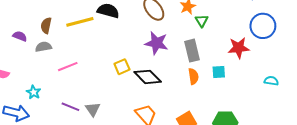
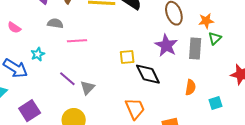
gray semicircle: (43, 47) -> (55, 23), moved
gray rectangle: (192, 51) -> (195, 49), moved
cyan square: (219, 72) -> (216, 103), moved, turned -32

